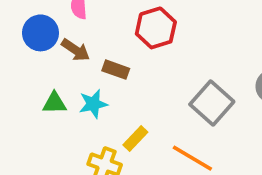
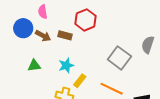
brown rectangle: (116, 70) -> (65, 35), moved
cyan star: (93, 104) -> (66, 65), moved

